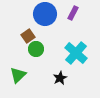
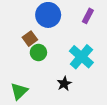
purple rectangle: (73, 13) -> (88, 16), moved
green triangle: (18, 75) -> (19, 91), moved

